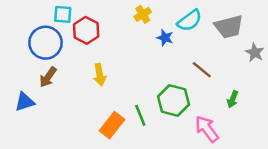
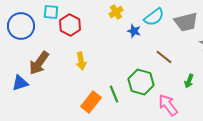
blue circle: (46, 43) -> (21, 26), moved
brown arrow: (48, 77) -> (39, 63), size x1.4

